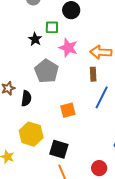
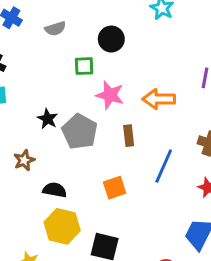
black star: (35, 39) -> (48, 119), moved
brown rectangle: (93, 74) -> (129, 136), moved
black semicircle: (26, 98) -> (55, 190), moved, turned -84

